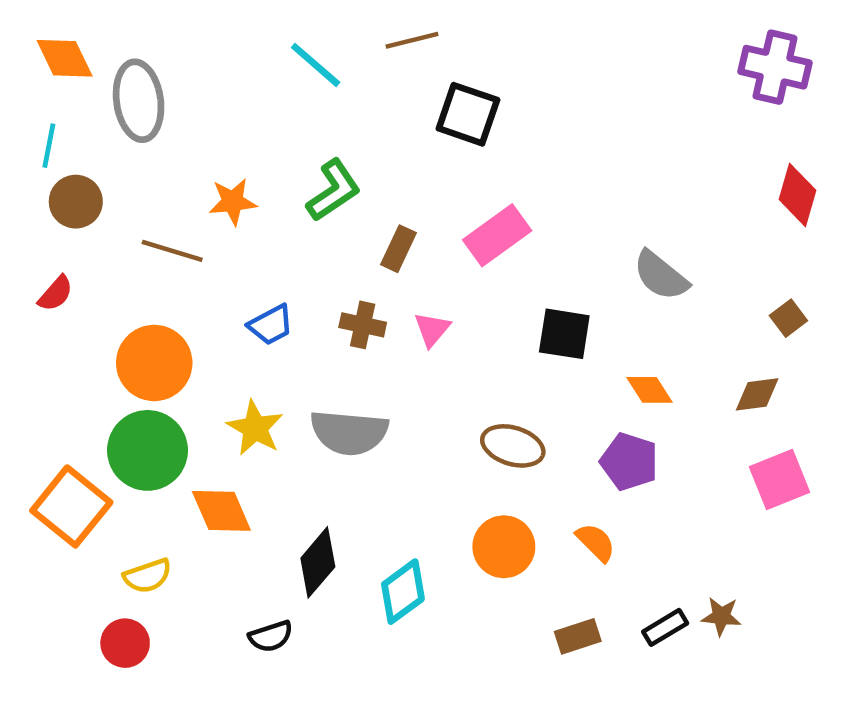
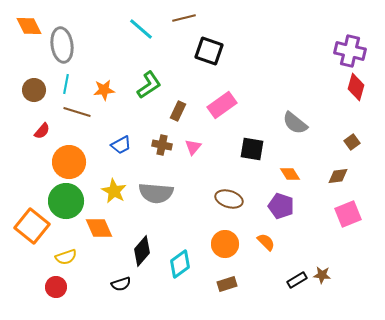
purple cross: (775, 67) -> (350, 51), moved
cyan line: (49, 146) -> (66, 84), moved
red semicircle: (56, 294) -> (42, 131), moved
brown rectangle: (578, 636) -> (227, 284), moved

